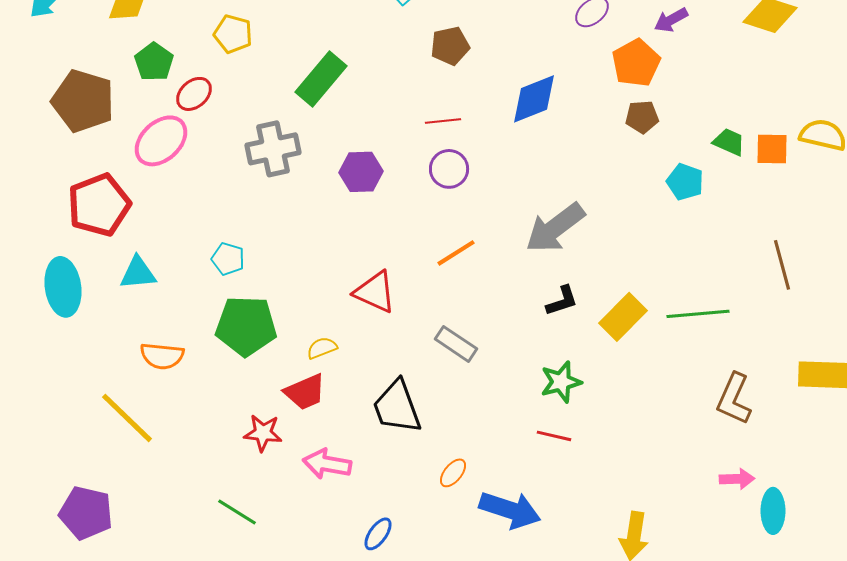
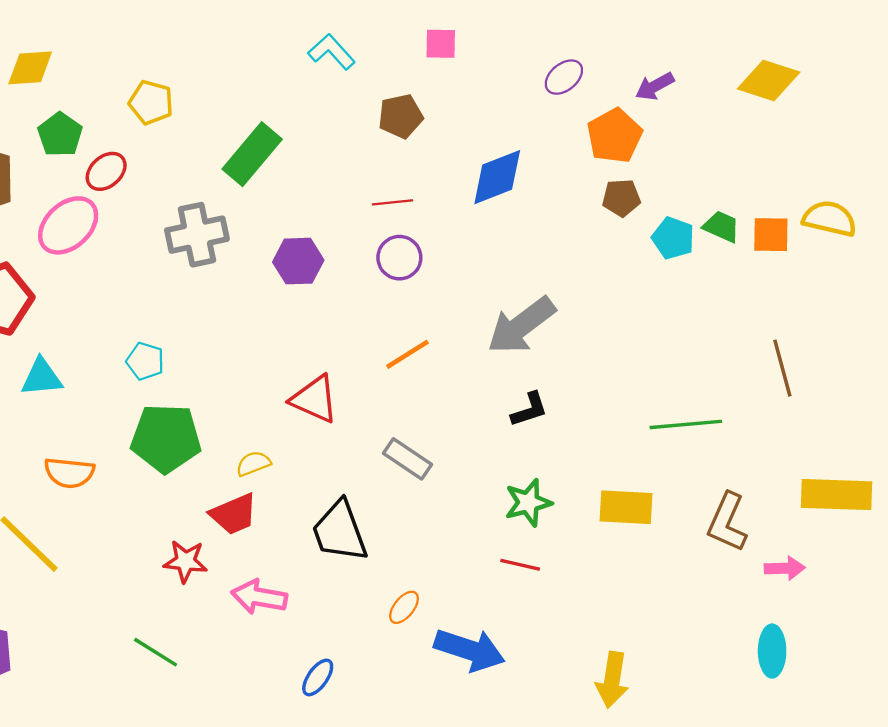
cyan pentagon: (685, 182) -> (673, 238), moved
yellow rectangle: (623, 317) -> (626, 507), moved, turned 48
pink arrow: (737, 479) -> (785, 568), moved

